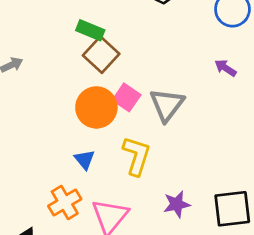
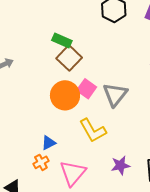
yellow L-shape: (137, 156) -> (93, 130), turned 132
blue triangle: (85, 160) -> (49, 143), moved, turned 42
orange cross: (65, 203) -> (41, 162), size x0.7

